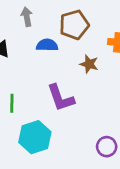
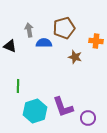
gray arrow: (27, 17) -> (29, 30), moved
purple L-shape: (61, 98) -> (63, 107), moved

